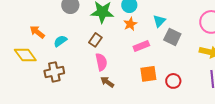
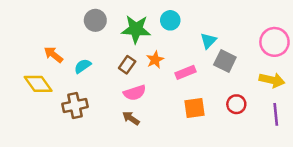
orange star: (130, 24) -> (155, 60), moved
pink semicircle: (101, 62) -> (135, 93), turned 84
red circle: (173, 81) -> (236, 104), moved
brown arrow: (107, 82) -> (131, 118), moved

